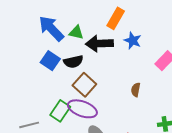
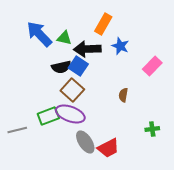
blue square: (50, 61) -> (78, 66), moved
green rectangle: (60, 111) -> (48, 116), turned 35

